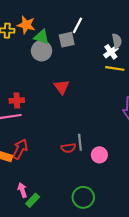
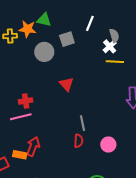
white line: (78, 25) -> (90, 23), moved
green triangle: (41, 37) -> (44, 20), moved
gray line: (80, 142) -> (82, 123), moved
red semicircle: (68, 148) -> (78, 141), turned -72

